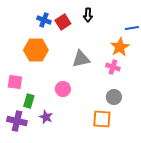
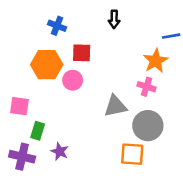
red square: (63, 22) -> (82, 53), moved, turned 35
gray triangle: (81, 59) -> (115, 106), moved
pink circle: (63, 89) -> (73, 80), moved
gray circle: (114, 97) -> (148, 126), size x1.5

